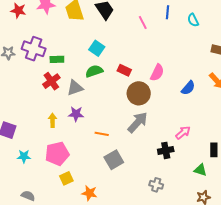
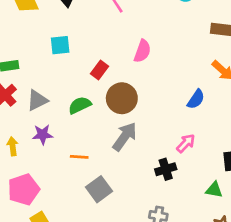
cyan square: (97, 48) -> (60, 45), turned -35
red rectangle: (124, 70) -> (99, 70), turned -72
green semicircle: (94, 71) -> (80, 105), moved
pink semicircle: (157, 73) -> (142, 51), moved
blue semicircle: (188, 88) -> (196, 99), moved

